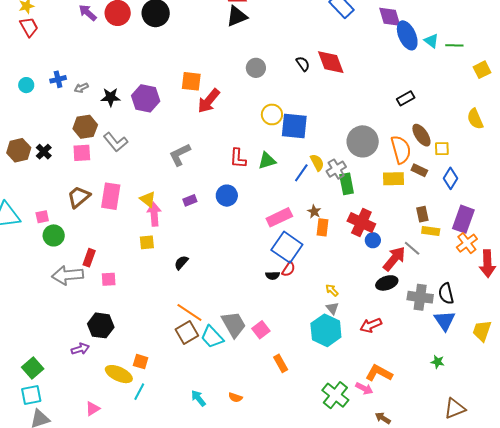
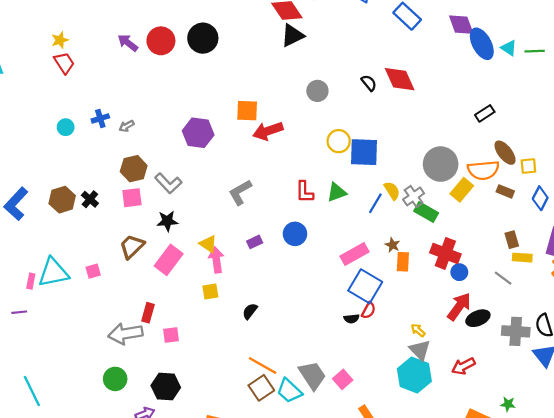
black star: (111, 97) -> (167, 221), moved
red arrow: (209, 101) -> (268, 131), turned 36
orange semicircle: (401, 150) -> (483, 170), turned 104
yellow rectangle: (393, 179) -> (462, 190), moved, turned -45
green rectangle: (347, 184) -> (426, 212), turned -45
pink rectangle: (111, 196) -> (169, 260), moved, turned 32
green circle: (54, 235) -> (115, 379), moved
red arrow: (394, 259) -> (459, 307), moved
gray triangle: (332, 308) -> (420, 350), size x1.5
green star: (438, 362) -> (508, 404), moved

